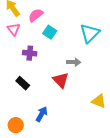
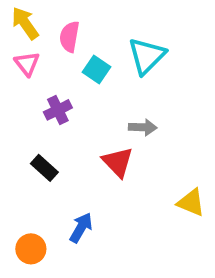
pink semicircle: (36, 15) -> (69, 37), turned -42
cyan triangle: (90, 33) -> (147, 56), moved
purple cross: (30, 53) -> (58, 110), turned -32

